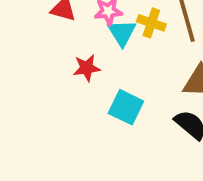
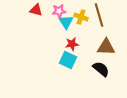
red star: (87, 68) -> (72, 44), moved

